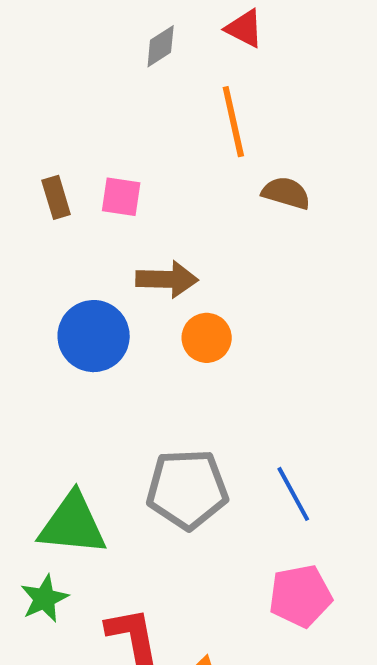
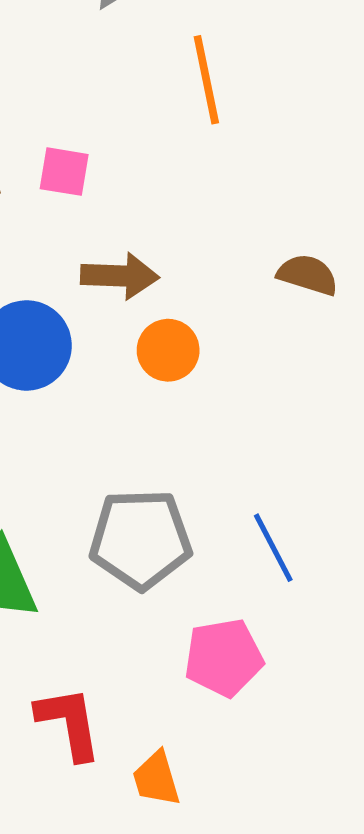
brown semicircle: (286, 193) -> (308, 275), moved
pink pentagon: (300, 596) -> (224, 658), moved

